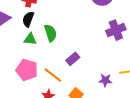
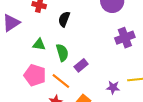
black semicircle: (28, 19) -> (64, 19), moved
green semicircle: (50, 33) -> (62, 53), moved

